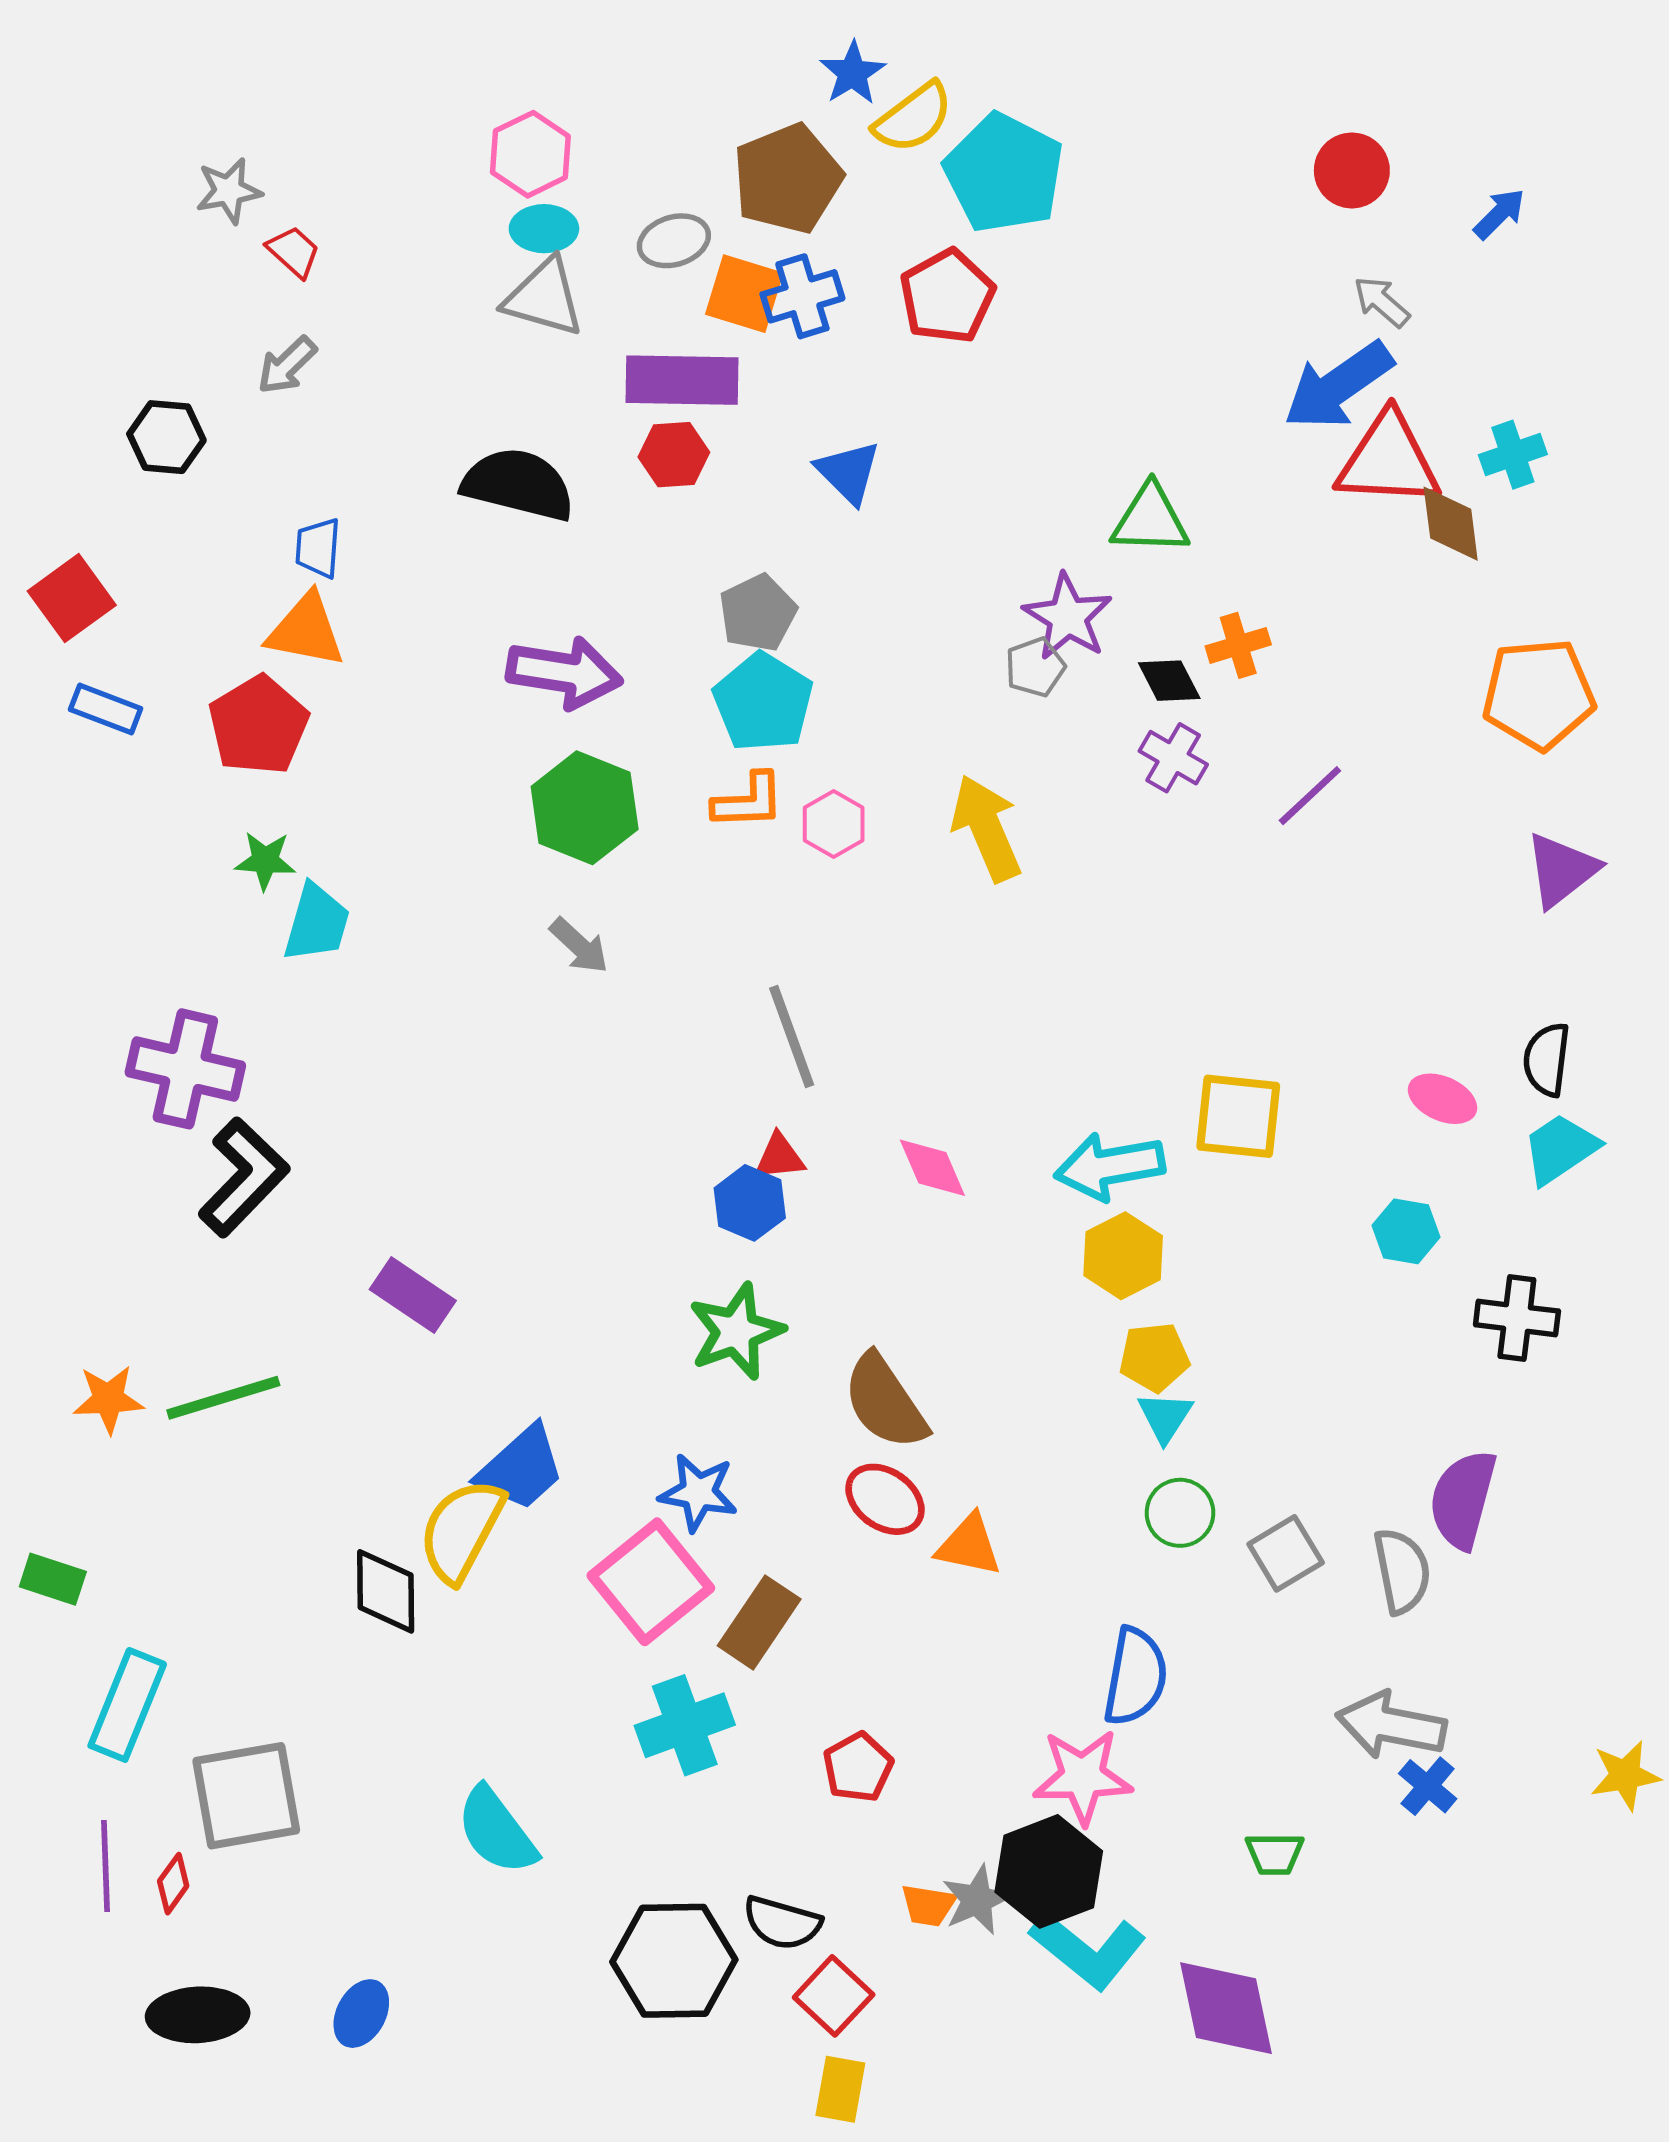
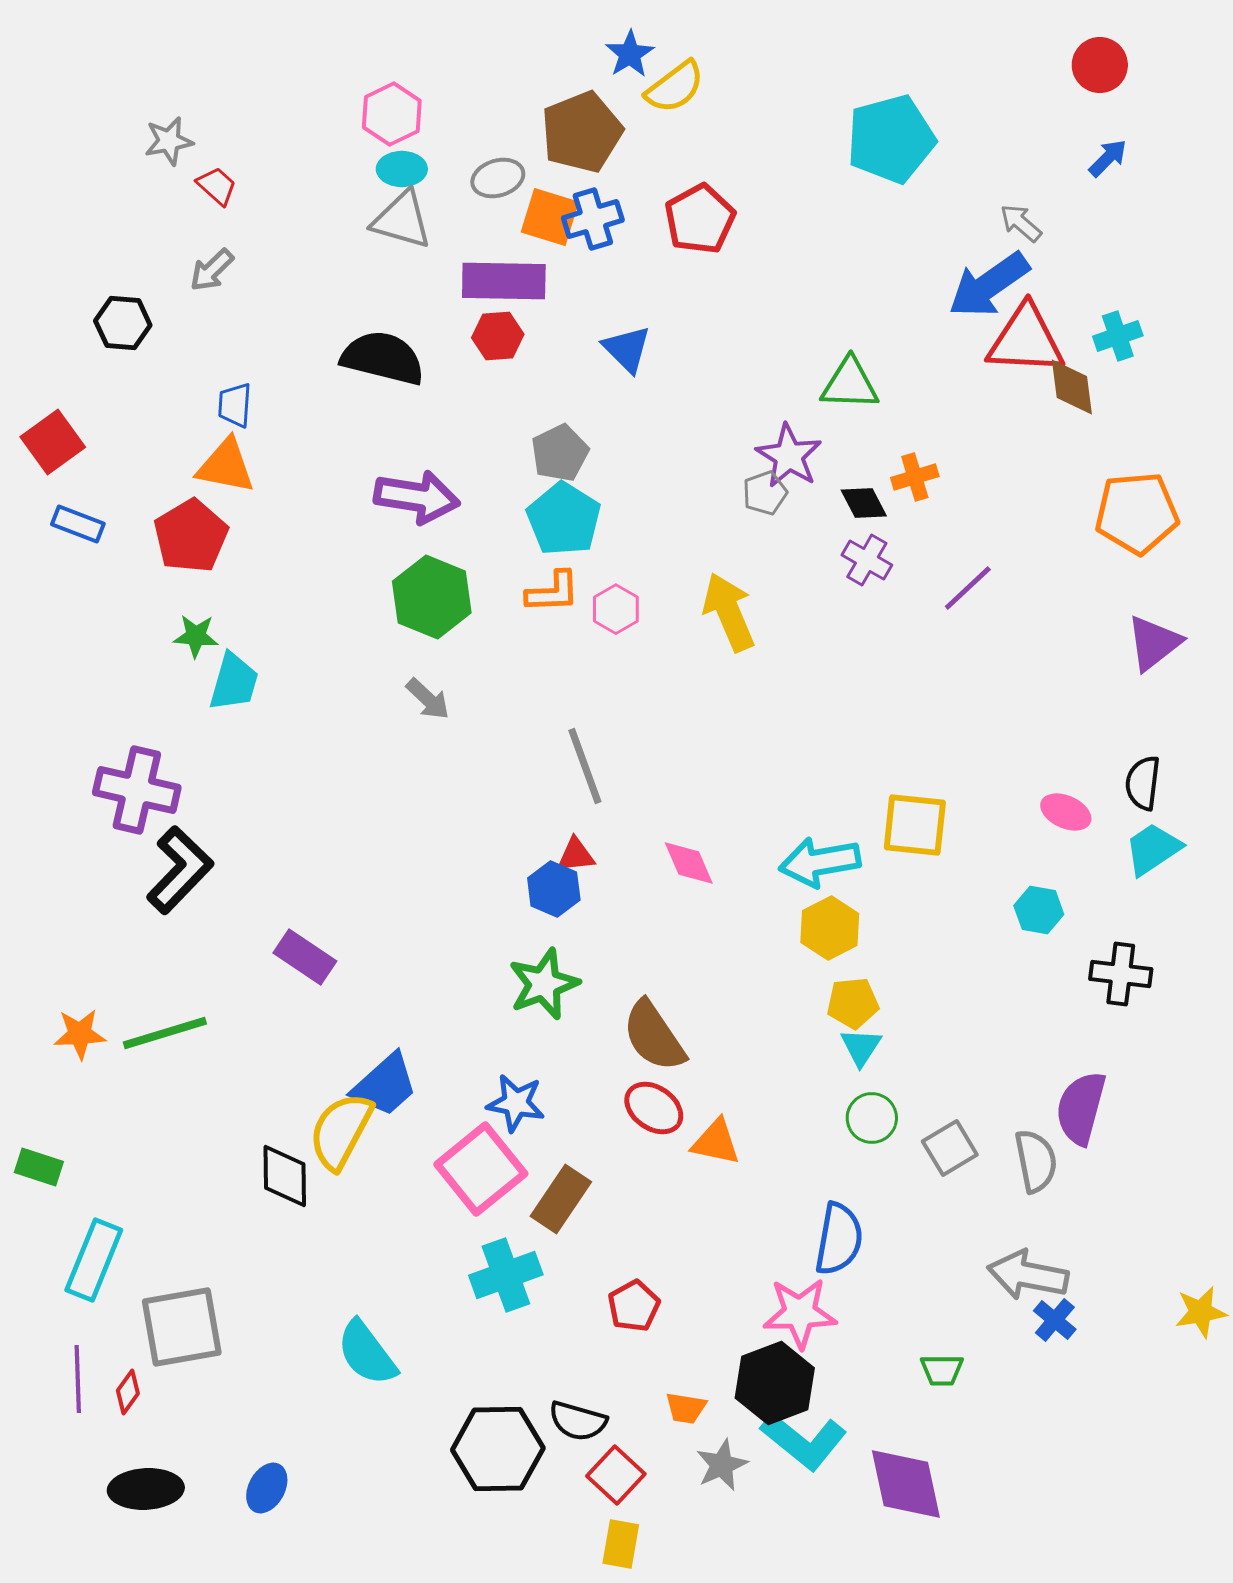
red circle: (1352, 170) -> (1100, 65), moved
cyan pentagon: (1004, 173) -> (891, 139), moved, turned 30
gray star: (977, 1900) -> (722, 1465), moved

